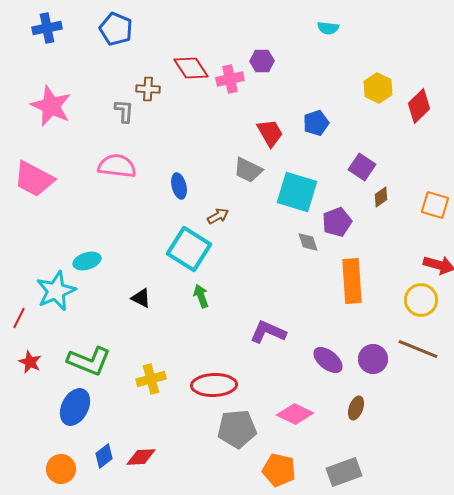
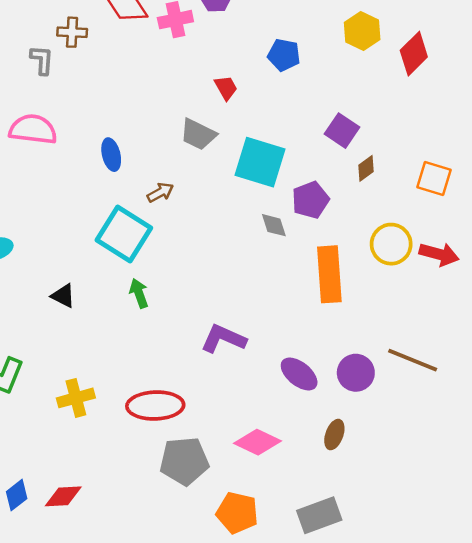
blue pentagon: (316, 123) -> (284, 55), moved, turned 30
red trapezoid: (270, 133) -> (226, 88), size x0.7
yellow circle: (421, 300) -> (391, 244), moved

